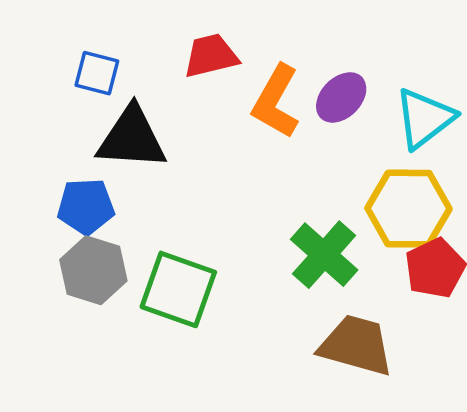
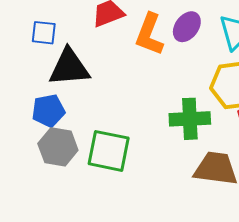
green cross: (324, 255) -> (190, 119), turned -36

